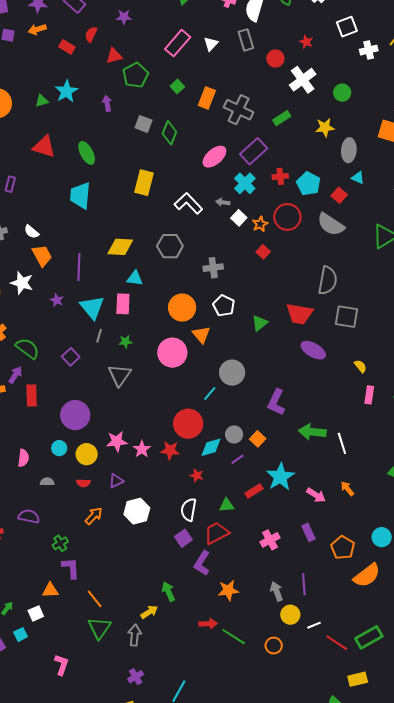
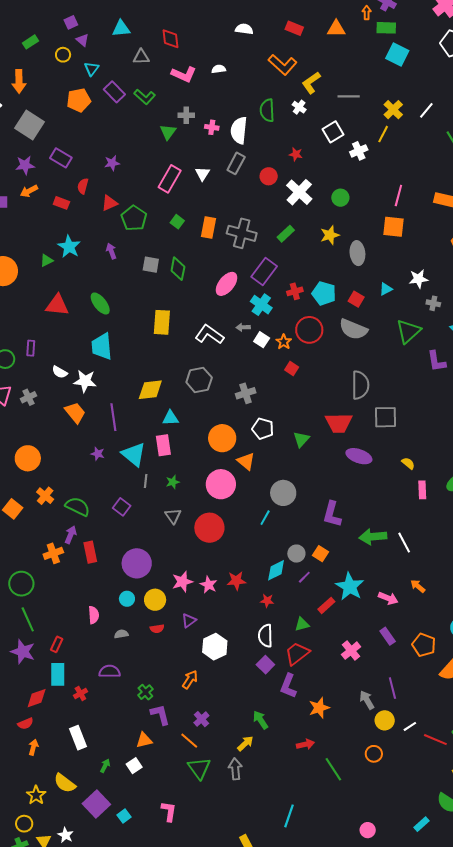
gray rectangle: (246, 40) -> (236, 163), turned 55
cyan triangle: (358, 178) -> (386, 289), moved, turned -40
white semicircle: (32, 232) -> (60, 372), moved
white star: (22, 283) -> (85, 381), moved
gray triangle: (119, 375) -> (173, 516), size x0.7
red circle: (188, 424) -> (209, 528), moved
orange arrow: (94, 516) -> (190, 679), moved
cyan square: (21, 634) -> (124, 816), moved
green line: (234, 637) -> (333, 769), moved, turned 35
purple cross: (136, 677) -> (201, 719), moved

